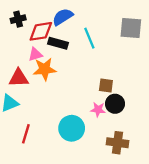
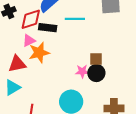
cyan line: (89, 38) -> (75, 19), turned -60
black circle: (115, 104) -> (96, 73), moved
pink star: (98, 110) -> (82, 71), moved

